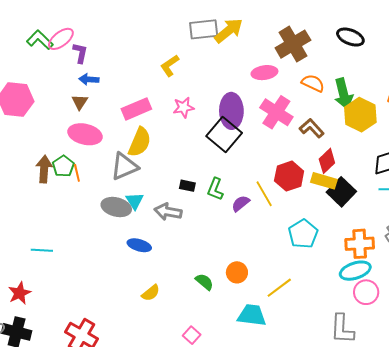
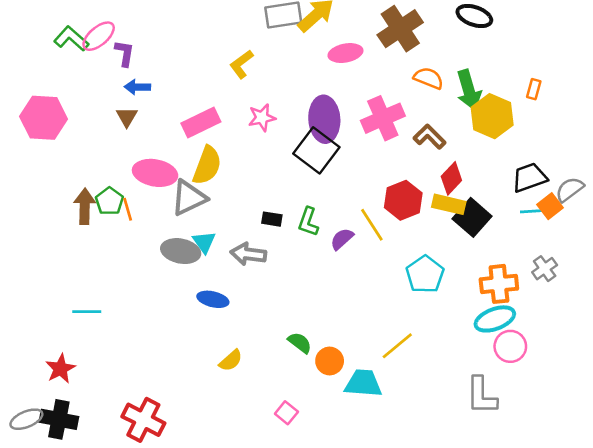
pink ellipse: (264, 73) -> (345, 53), moved
pink cross: (276, 112) -> (383, 118), turned 36
pink ellipse: (85, 134) -> (155, 173), moved
orange circle: (237, 272) -> (330, 361), moved

